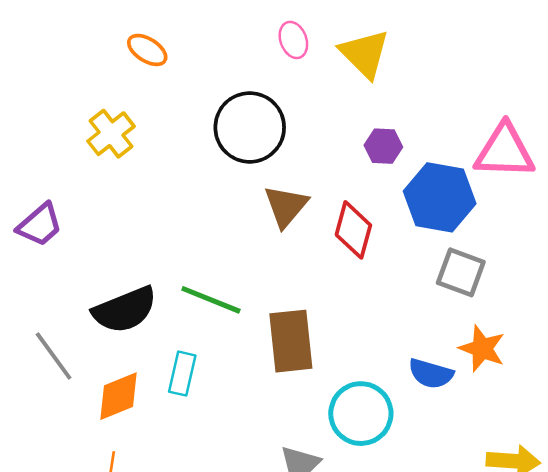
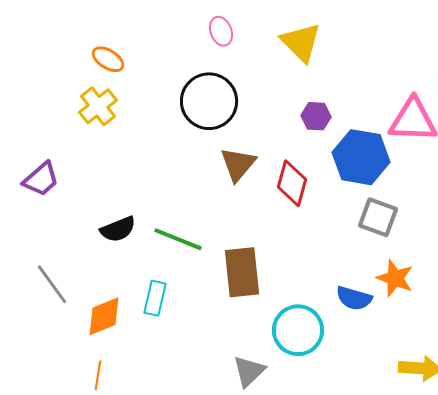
pink ellipse: (293, 40) -> (221, 31), moved
orange ellipse: (147, 50) -> (108, 59), moved
black semicircle: (125, 310) -> (118, 229), moved, size x0.7

